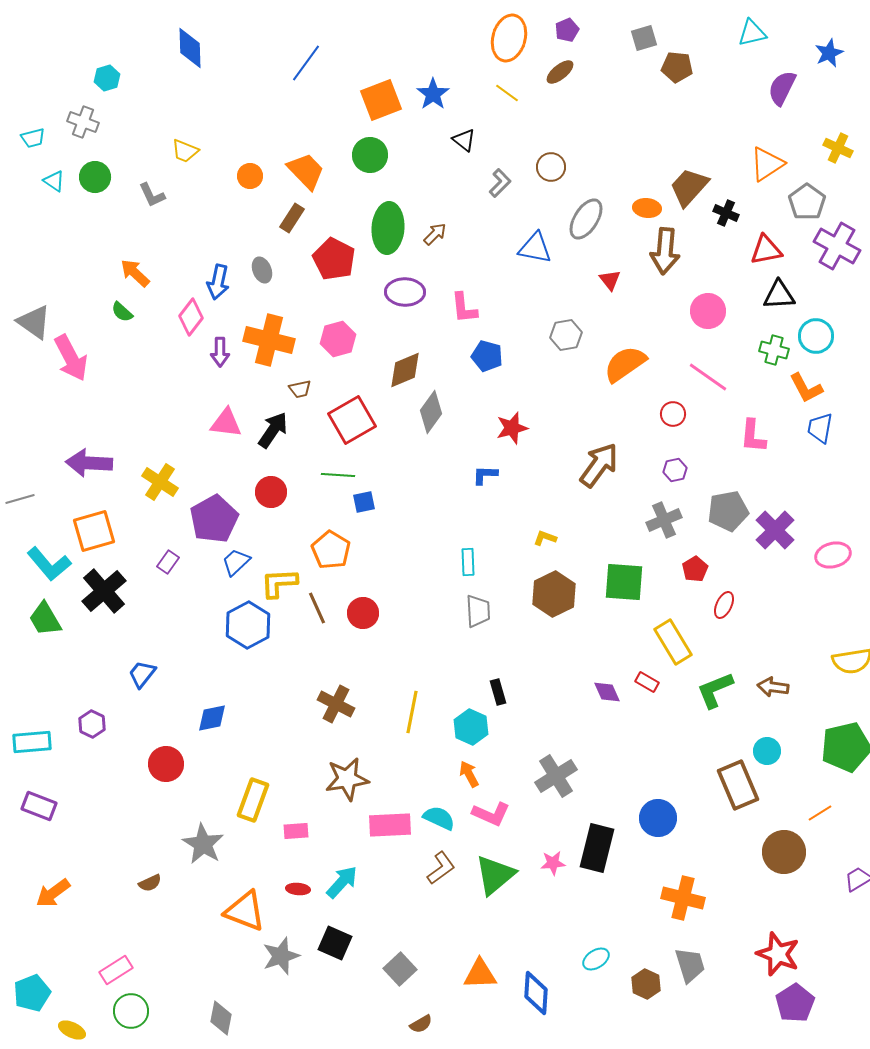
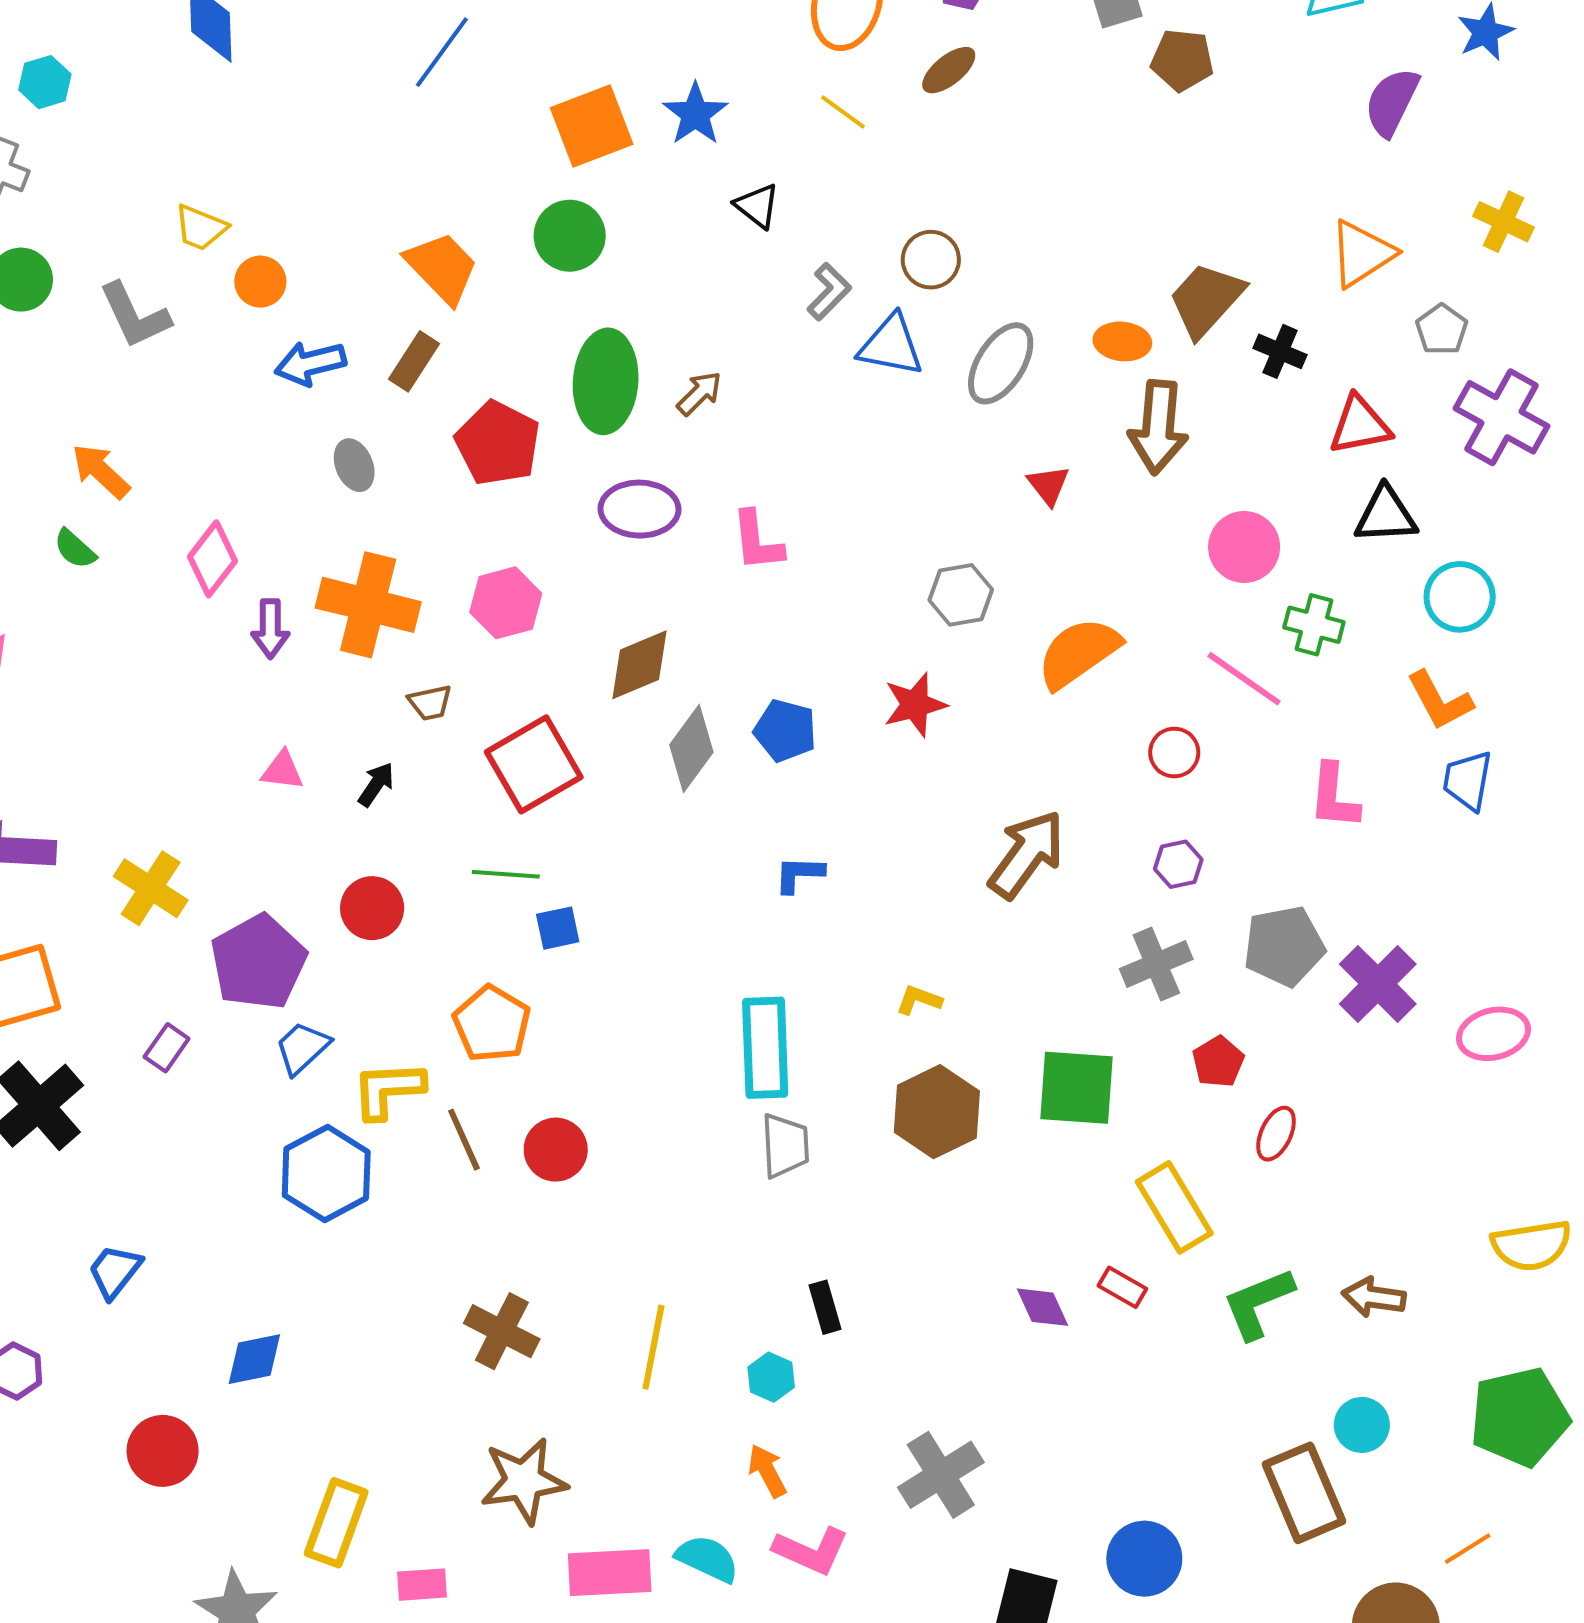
orange circle: (250, 176) -> (260, 282), moved
gray L-shape: (152, 195) -> (135, 316), size x1.4
gray pentagon: (807, 202) -> (1442, 329), size x0.7
blue triangle: (535, 248) -> (891, 345), moved
blue arrow: (218, 282) -> (310, 363), moved, turned 64
green cross: (774, 350) -> (1314, 625), moved
blue pentagon: (487, 356) -> (785, 731), moved
pink triangle: (226, 423) -> (282, 770), size x0.7
red star: (512, 428) -> (915, 705), moved
black arrow: (273, 430) -> (376, 784), size x0.6
cyan rectangle: (468, 562) -> (765, 1048), size x1.8
cyan hexagon: (471, 727) -> (771, 1377), size x0.7

